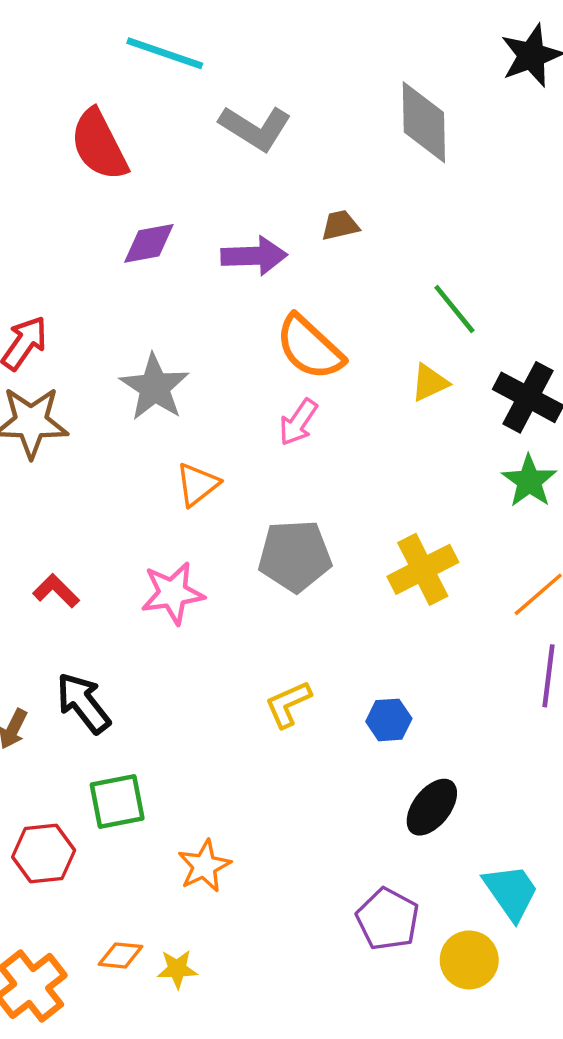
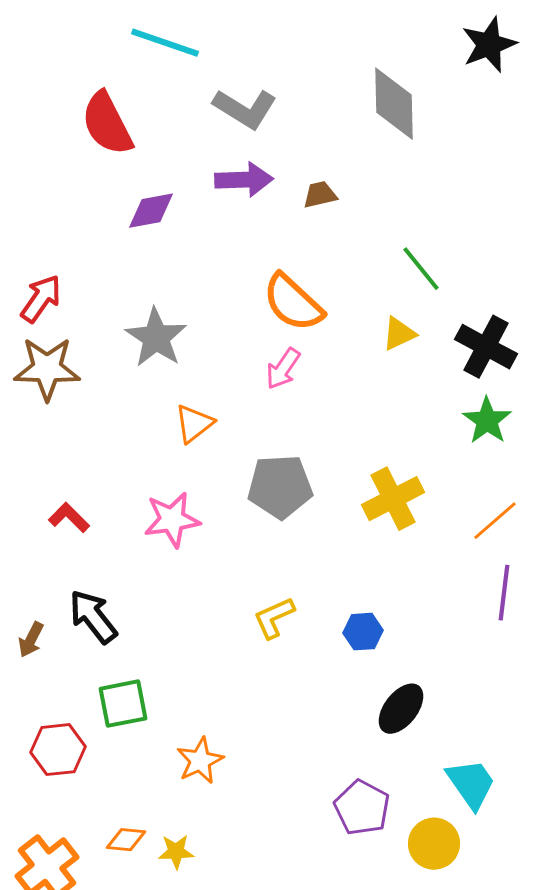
purple arrow: (254, 256) -> (244, 180), moved

